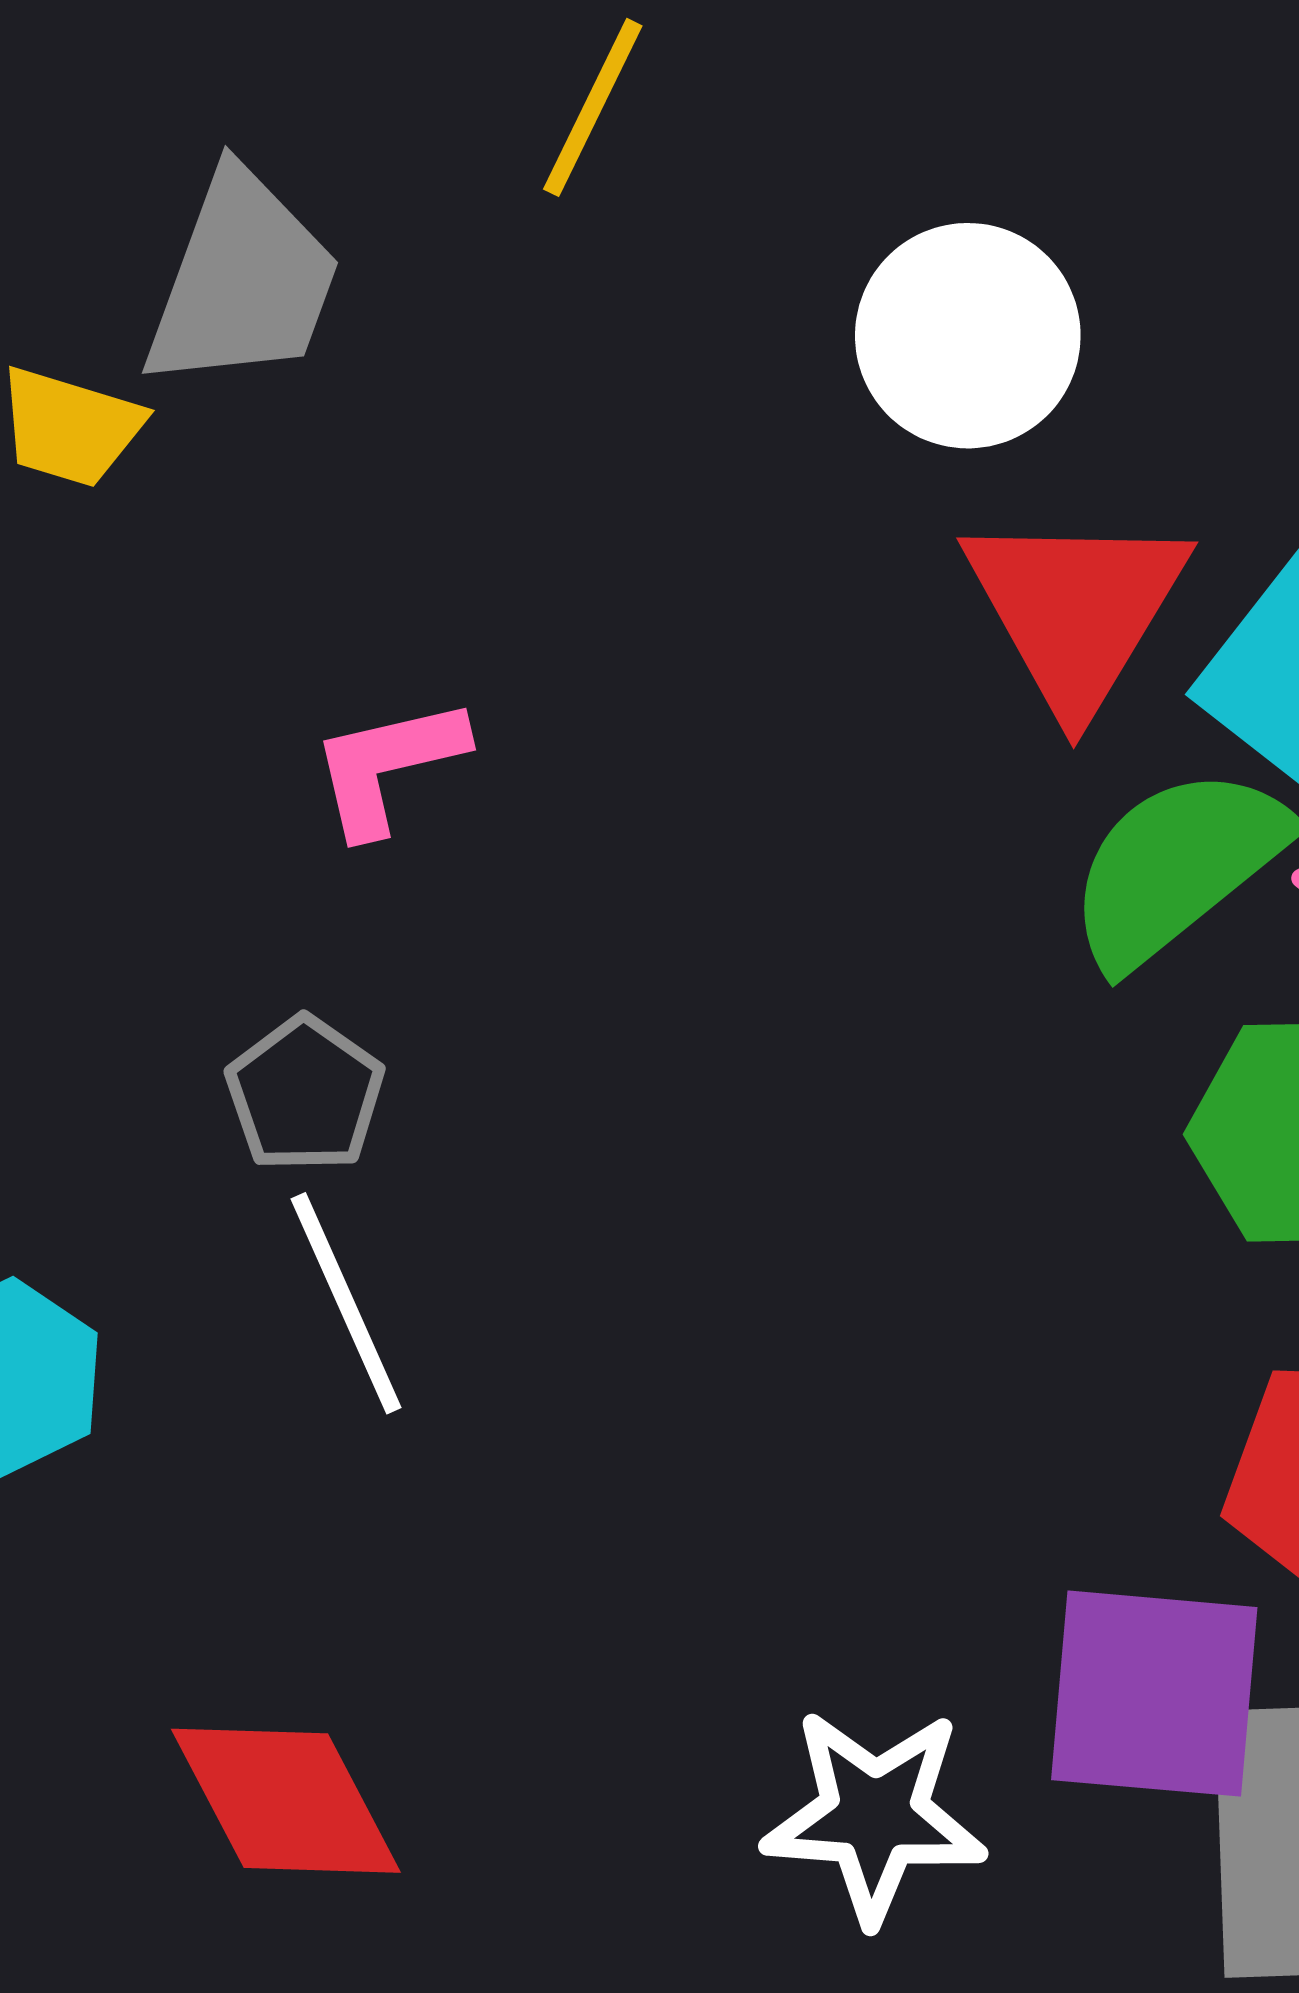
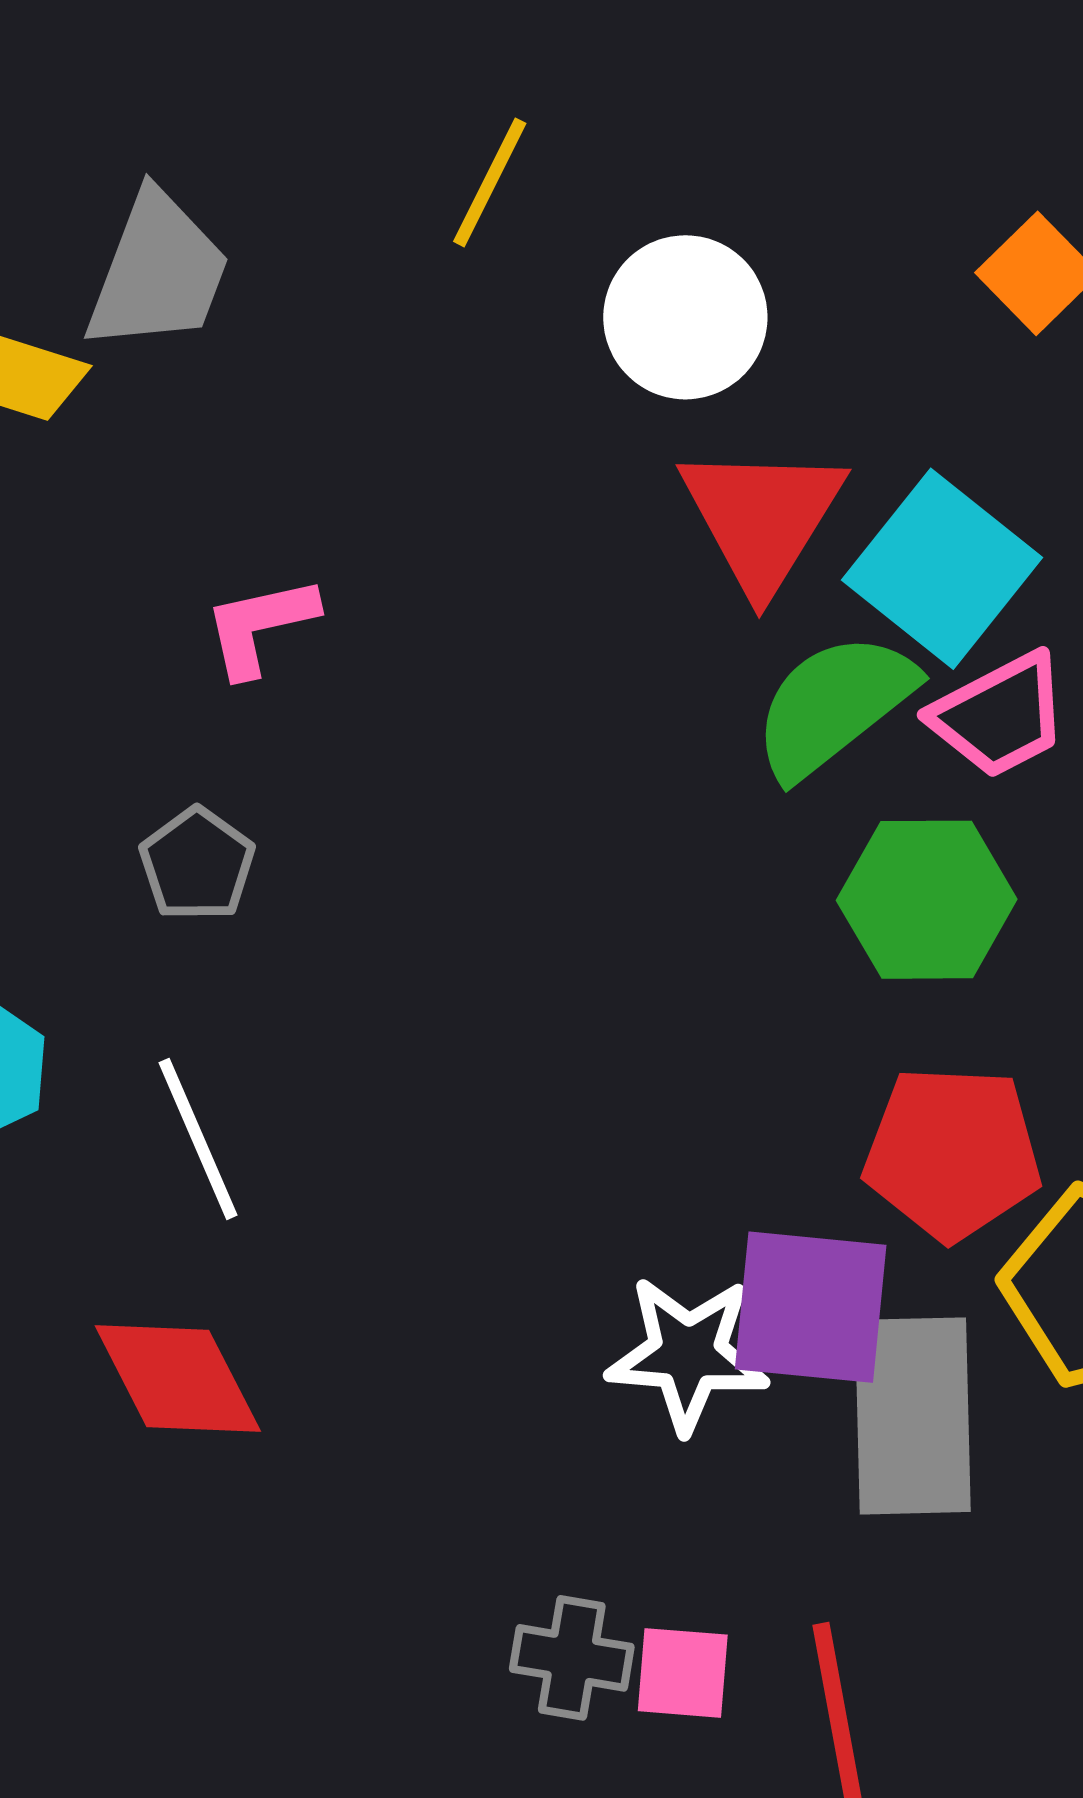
yellow line: (593, 107) -> (490, 182), moved
white line: (346, 1303) -> (198, 1139), moved
white star: (874, 1815) -> (688, 1354), moved

